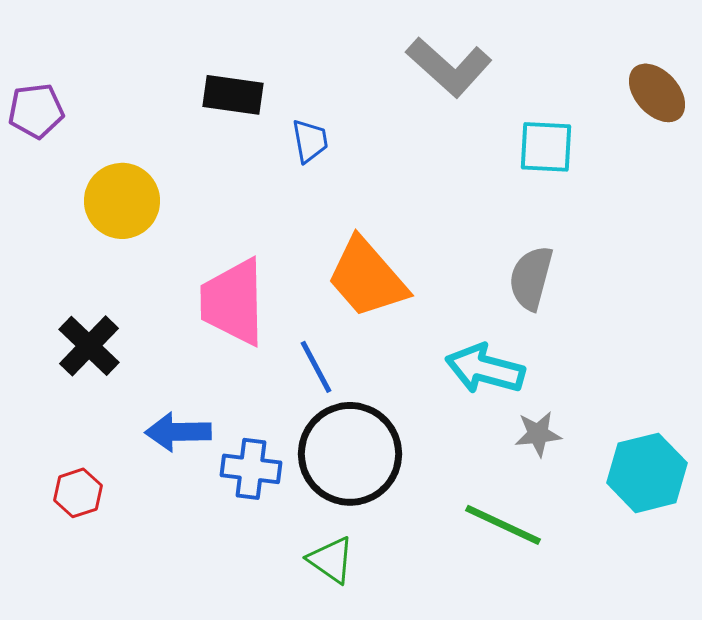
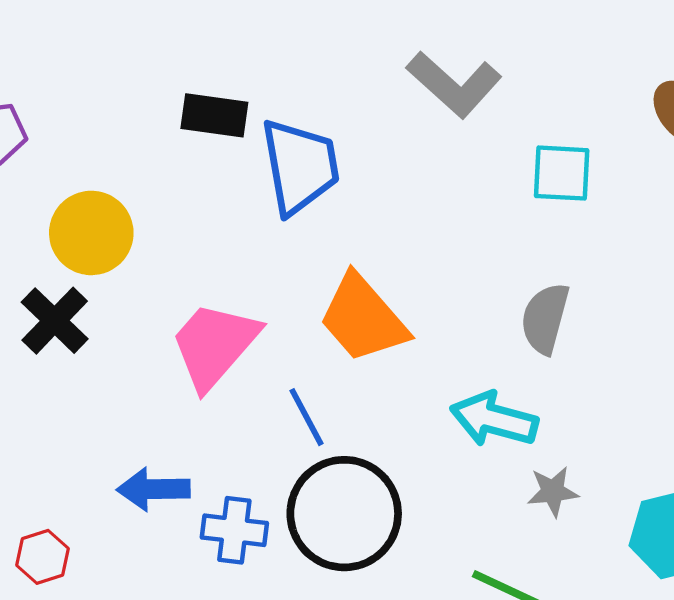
blue trapezoid: (310, 141) -> (300, 166), size x2.0
pink trapezoid: (233, 302) -> (214, 345), turned 42
black cross: (89, 346) -> (55, 321), moved

